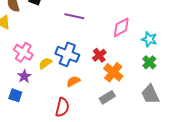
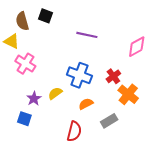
pink cross: (23, 52) -> (25, 64), moved
yellow semicircle: (45, 63) -> (55, 93), moved
gray rectangle: (107, 97) -> (109, 121), moved

